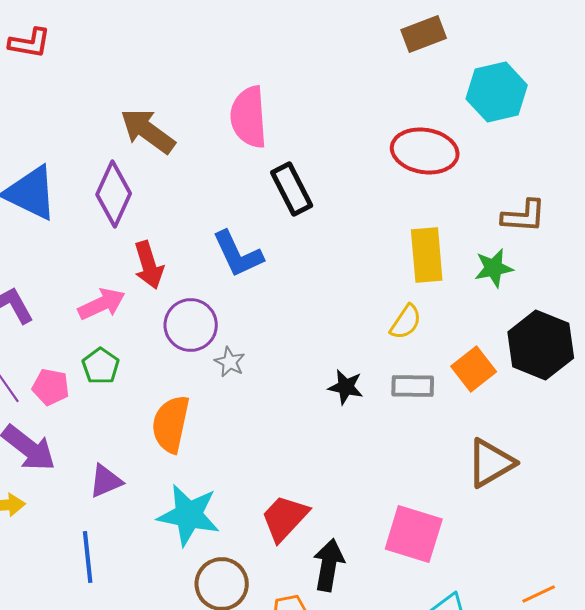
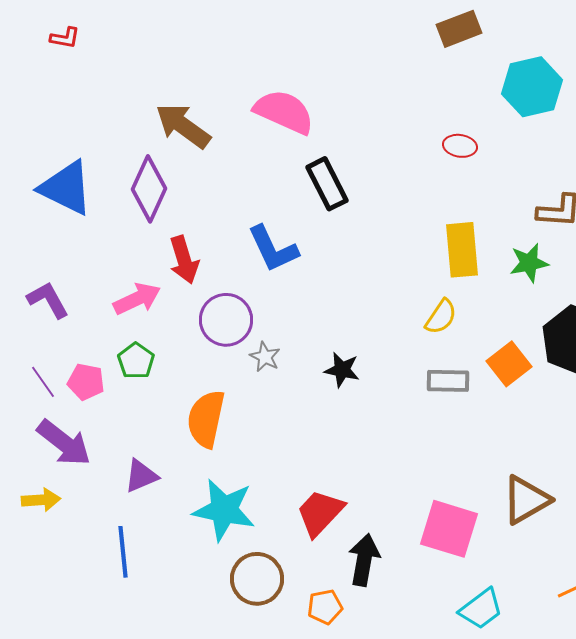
red L-shape: (30, 43) -> (65, 38), size x0.7
pink semicircle: (249, 117) -> (284, 112), turned 118
red ellipse: (425, 151) -> (460, 146), size x0.5
black star: (346, 387) -> (342, 370), moved
brown triangle: (491, 463) -> (526, 500), moved

